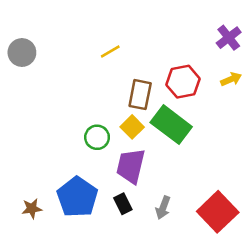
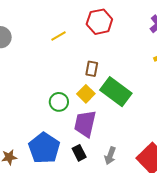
yellow line: (110, 52) -> (59, 36), moved
red hexagon: (183, 82) -> (99, 22), moved
brown rectangle: (140, 95) -> (92, 69), size x0.7

